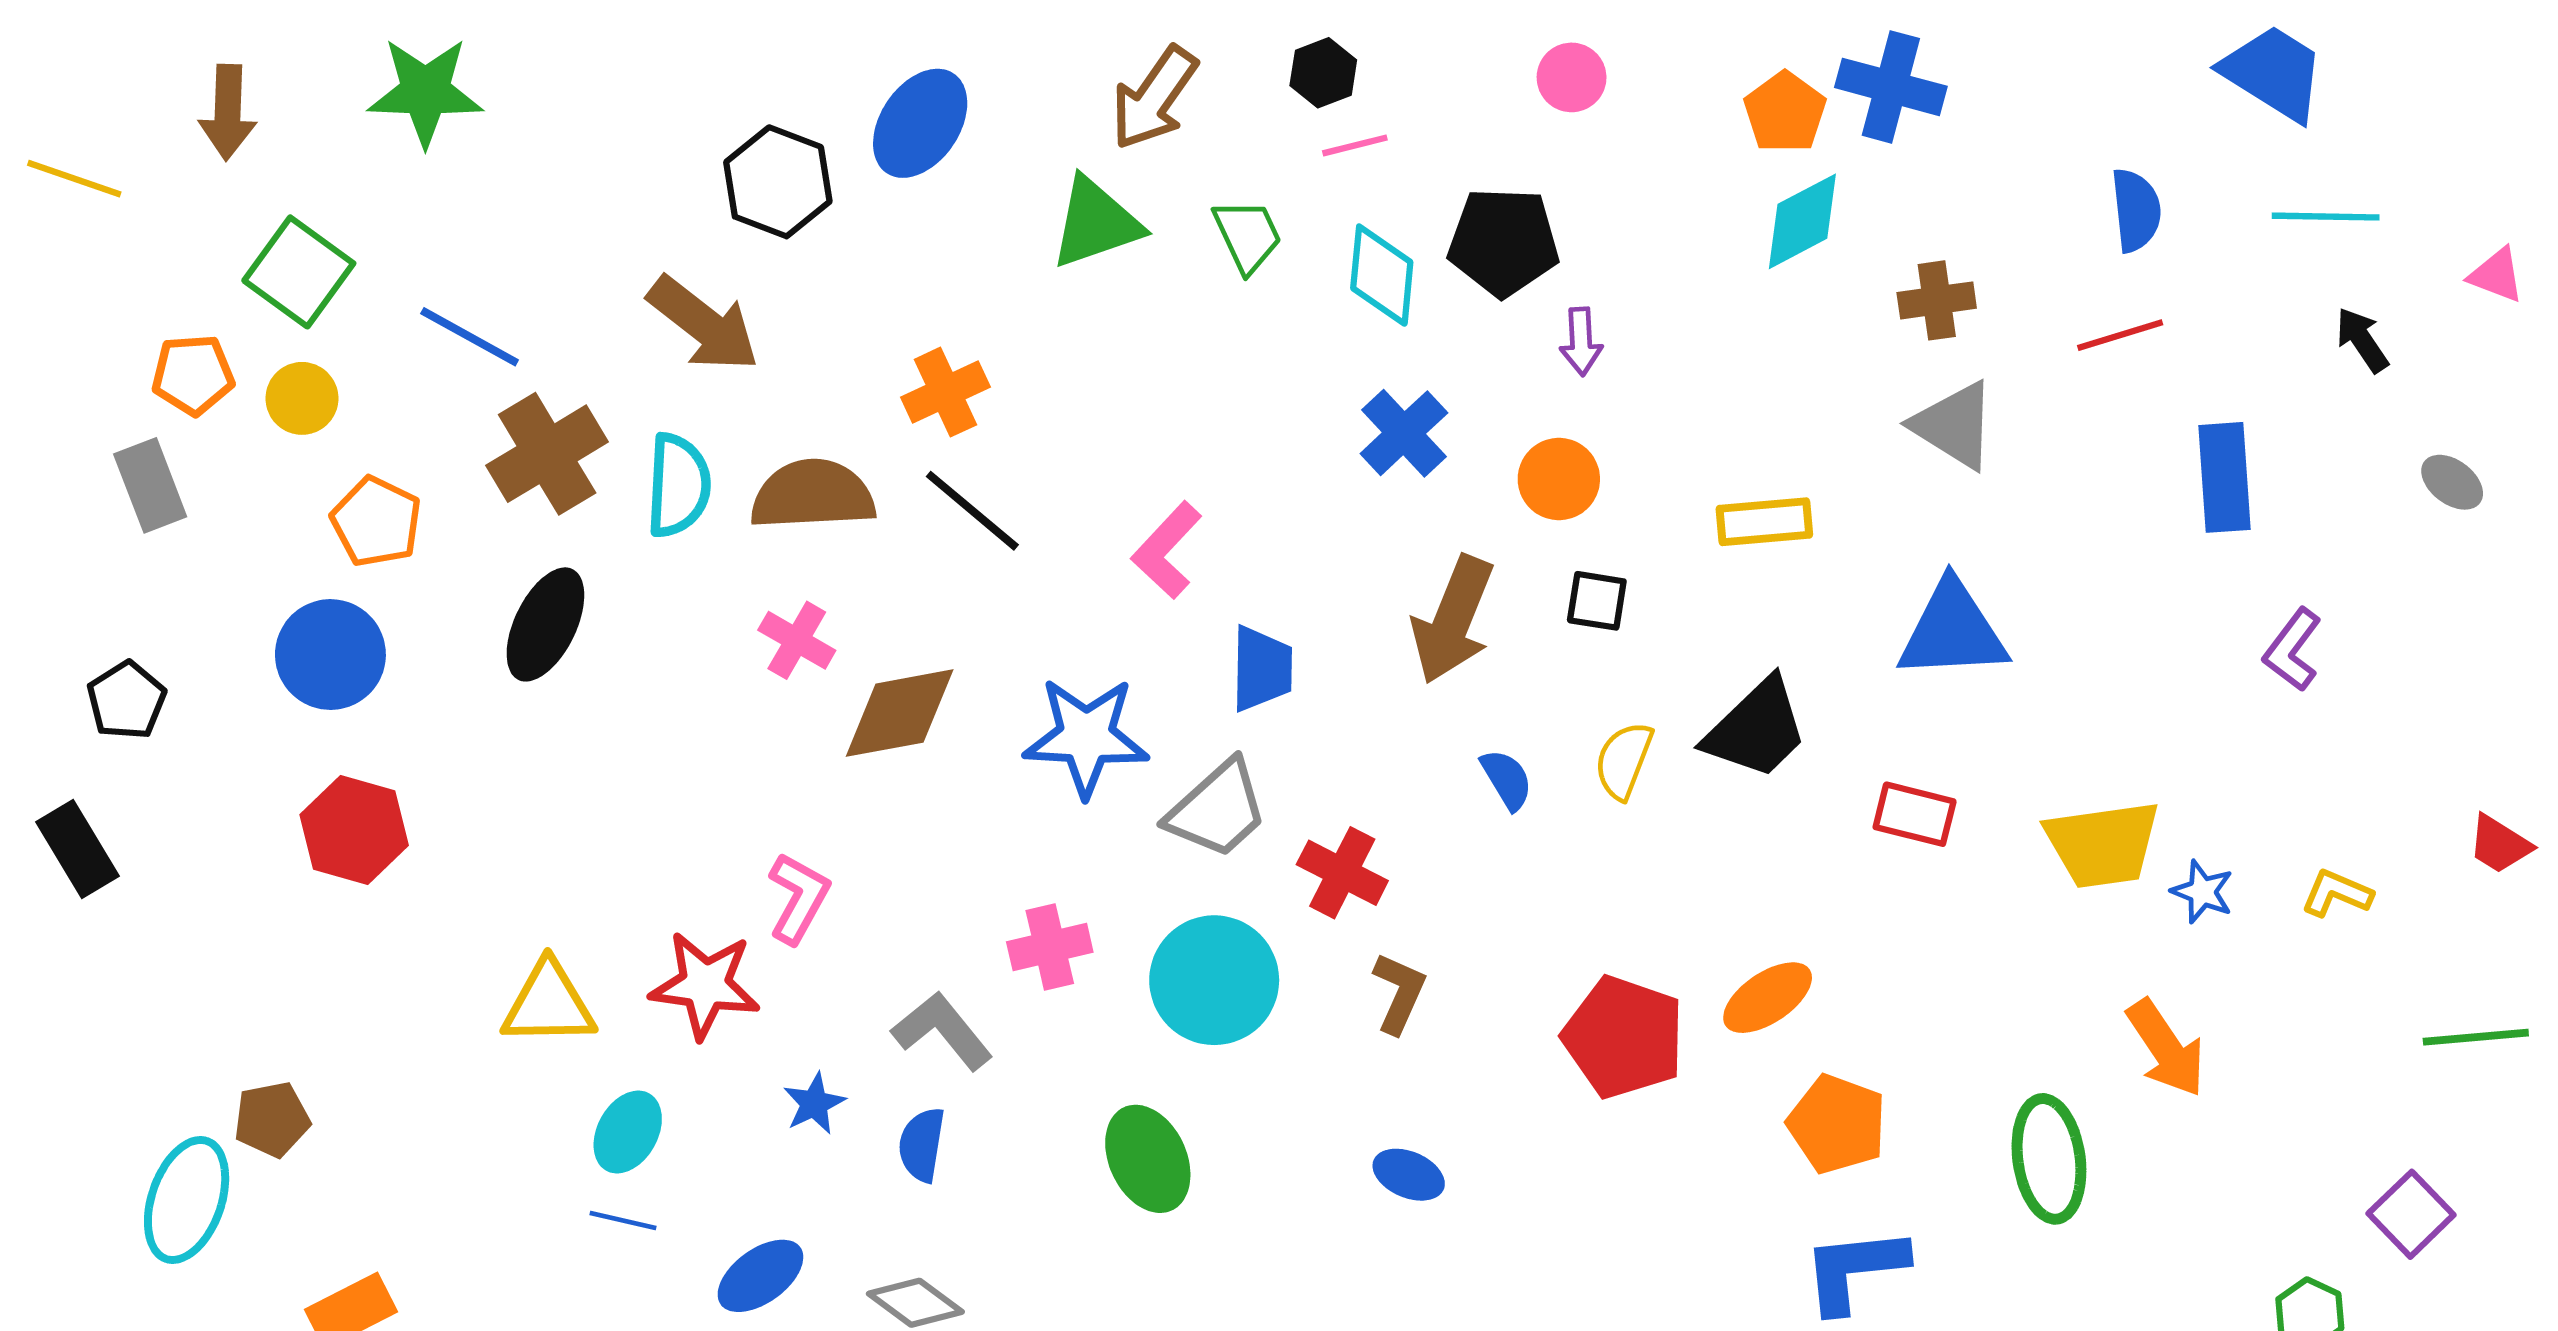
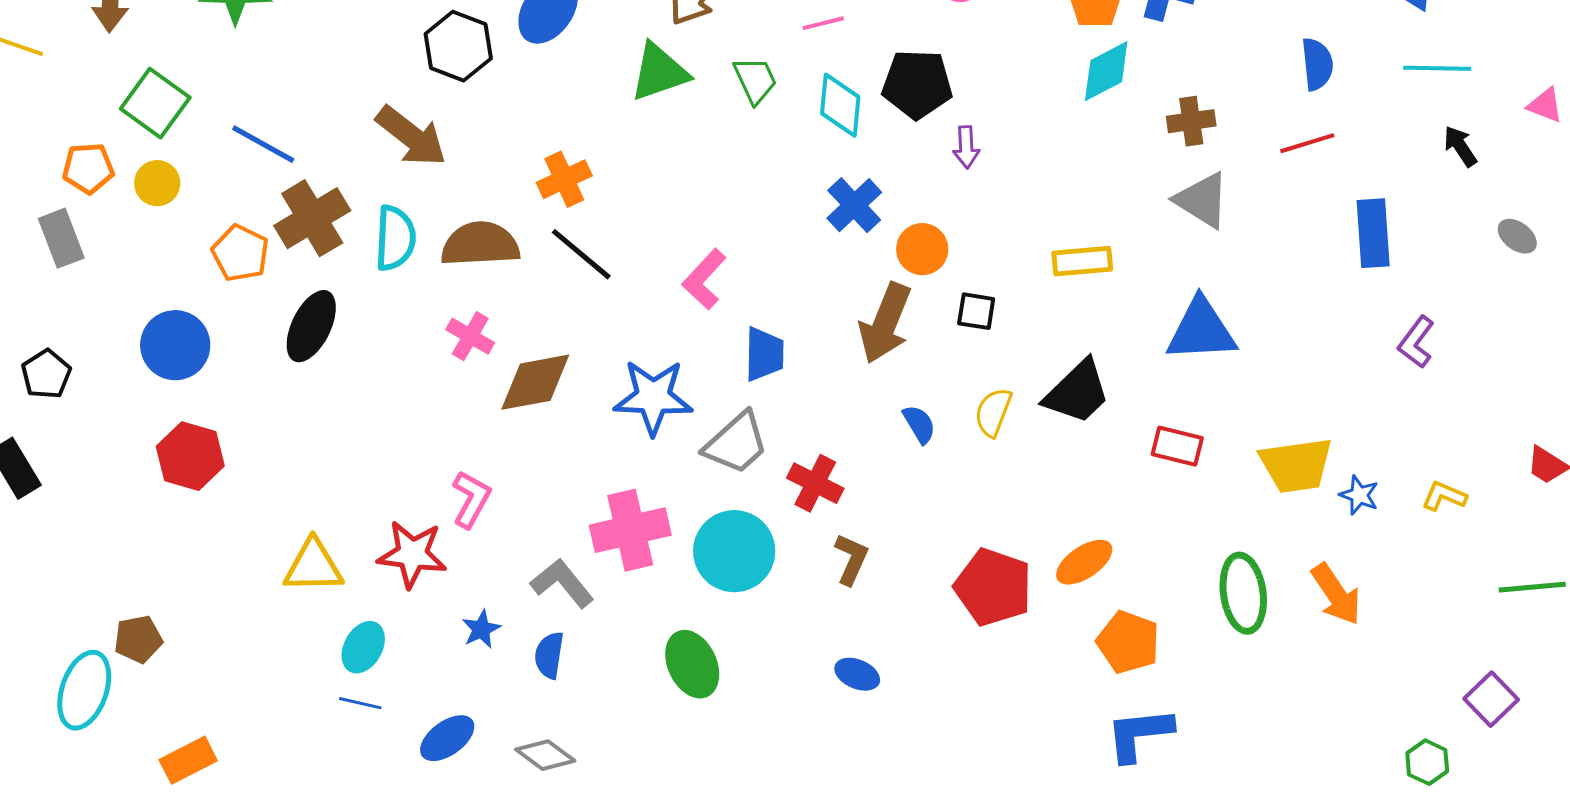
orange circle: (1559, 479) -> (922, 249), moved
orange pentagon: (376, 522) -> (240, 253), moved
pink cross: (1050, 947) -> (630, 530), size x1.5
green ellipse: (2049, 1159) -> (1243, 593), moved

